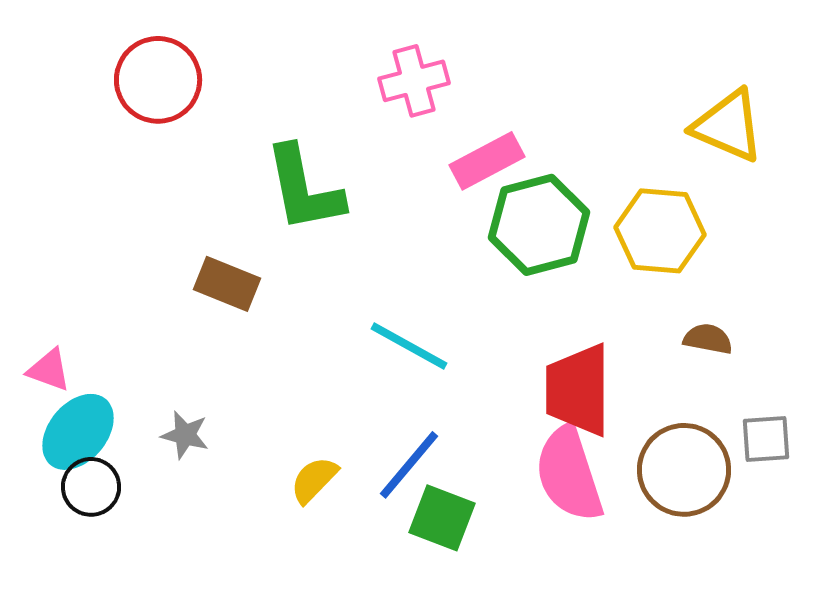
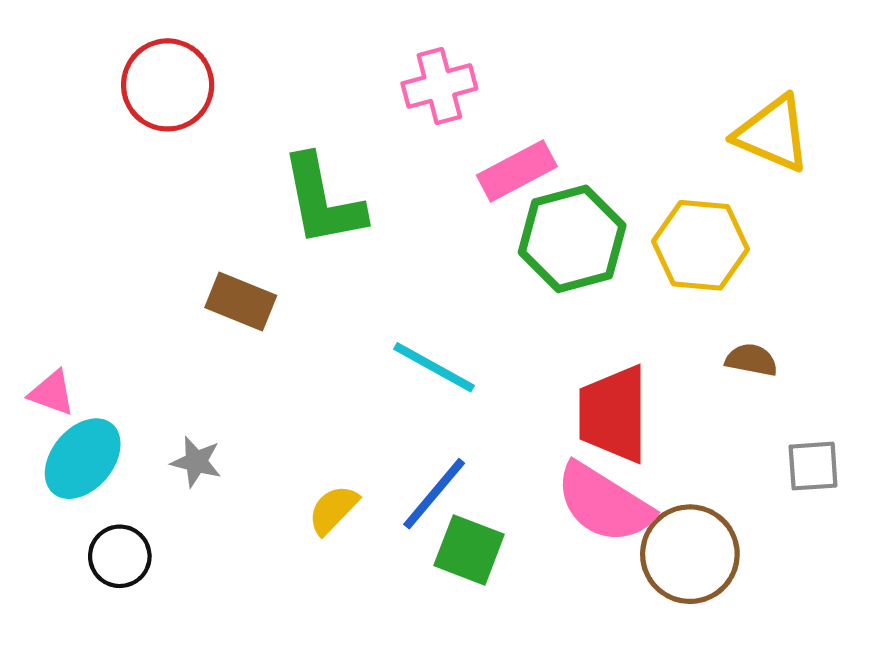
brown circle: (684, 470) -> (690, 554), moved
pink semicircle: (569, 474) -> (604, 503), turned -40
black circle: (91, 487) -> (120, 556), moved

